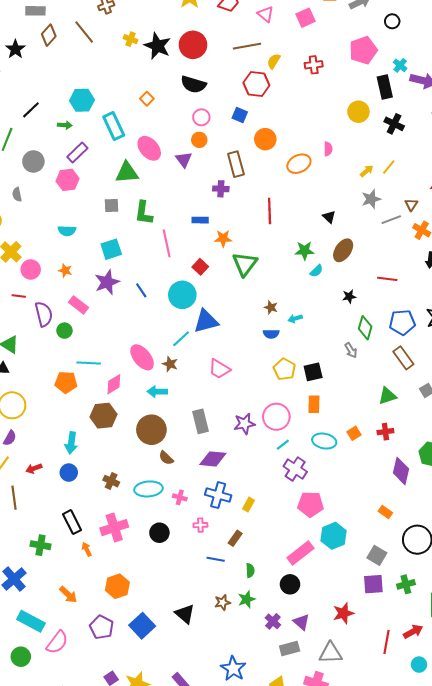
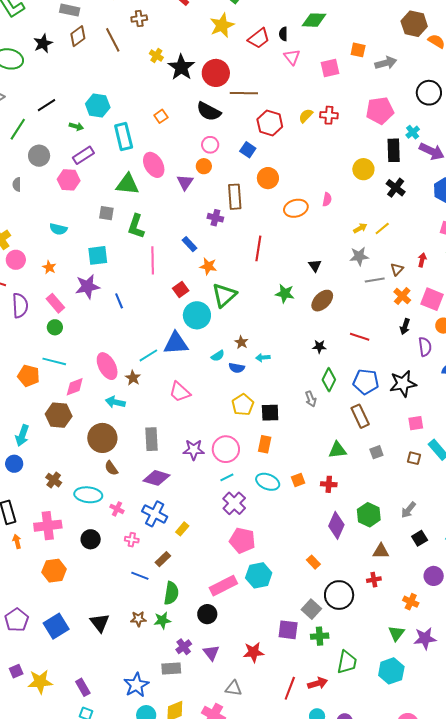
black circle: (392, 21) -> (429, 93), moved, size x1.6
brown line: (247, 46) -> (244, 93), moved
yellow semicircle: (274, 61) -> (306, 116), moved
blue rectangle: (200, 220) -> (189, 244), turned 35
cyan semicircle: (316, 271) -> (218, 356), moved
cyan circle: (182, 295) -> (197, 315), moved
green circle: (64, 331) -> (55, 327), moved
gray square: (377, 555) -> (311, 609), moved
green semicircle: (250, 571) -> (171, 593), size x1.6
orange hexagon: (117, 586) -> (54, 571), moved
gray rectangle: (290, 648) -> (171, 669), moved
gray triangle: (331, 653) -> (234, 688), size x0.7

